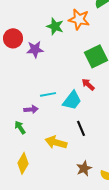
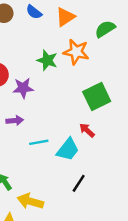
purple arrow: (31, 109) -> (15, 121), moved
black line: (81, 128) -> (79, 183), turned 56
yellow arrow: (56, 142) -> (30, 201), moved

